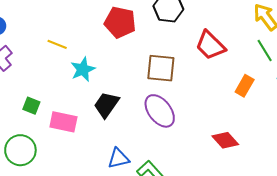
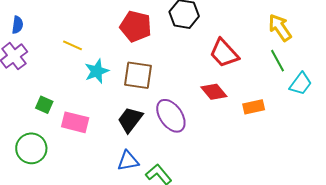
brown square: (161, 68) -> (138, 75), moved
orange rectangle: (245, 86) -> (254, 107), moved, turned 45
black trapezoid: (106, 105) -> (130, 120), moved
red diamond: (225, 140) -> (214, 92), moved

